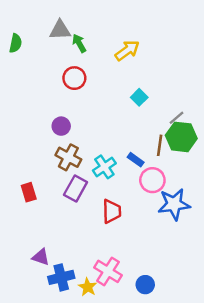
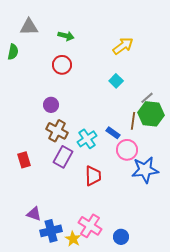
gray triangle: (60, 30) -> (29, 27), moved
green semicircle: (16, 43) -> (13, 52), moved
green arrow: (79, 43) -> (66, 36), turned 133
yellow arrow: (127, 50) -> (123, 46), moved

